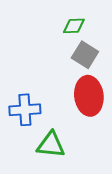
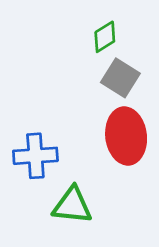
green diamond: (74, 26) -> (105, 37), turned -30

